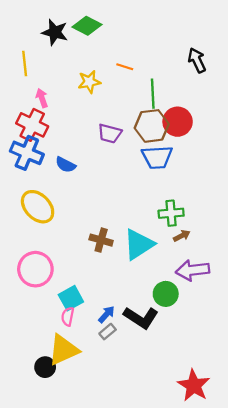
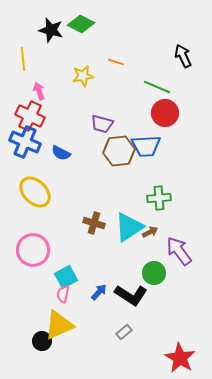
green line: (153, 94) -> (157, 87), moved, turned -64
brown hexagon: (152, 126) -> (119, 151), moved
brown arrow: (182, 236) -> (150, 232), moved
purple arrow: (193, 270) -> (179, 251), turned 60
gray rectangle: (108, 332) -> (124, 332), moved

